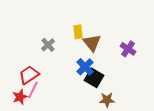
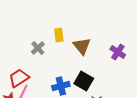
yellow rectangle: (78, 32) -> (59, 35), moved
blue cross: (85, 67) -> (61, 86), moved, turned 30

